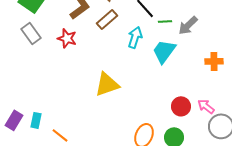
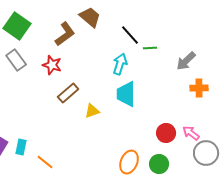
brown rectangle: (107, 19) -> (68, 93), moved
gray arrow: (188, 25) -> (186, 61), moved
cyan trapezoid: (164, 51) -> (126, 94), moved, turned -36
yellow triangle: (107, 84) -> (92, 111), size x0.6

